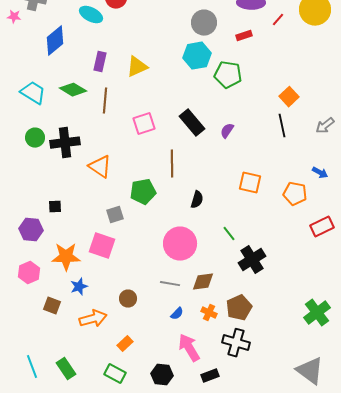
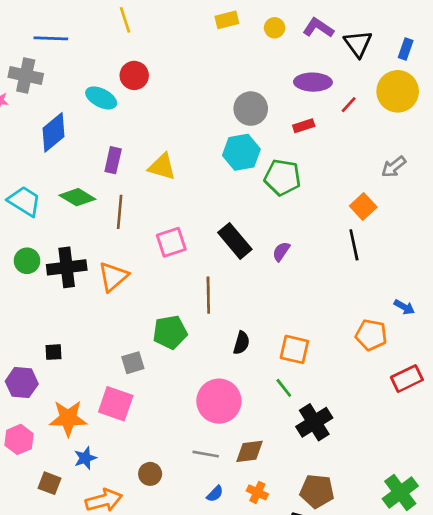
yellow triangle: (137, 67) -> (162, 167), turned 40
gray arrow: (325, 126) -> (394, 167), moved
orange triangle: (100, 167) -> (113, 277), moved, turned 45
orange square: (250, 183) -> (294, 349), moved
brown pentagon: (239, 308) -> (317, 491), moved, turned 30

